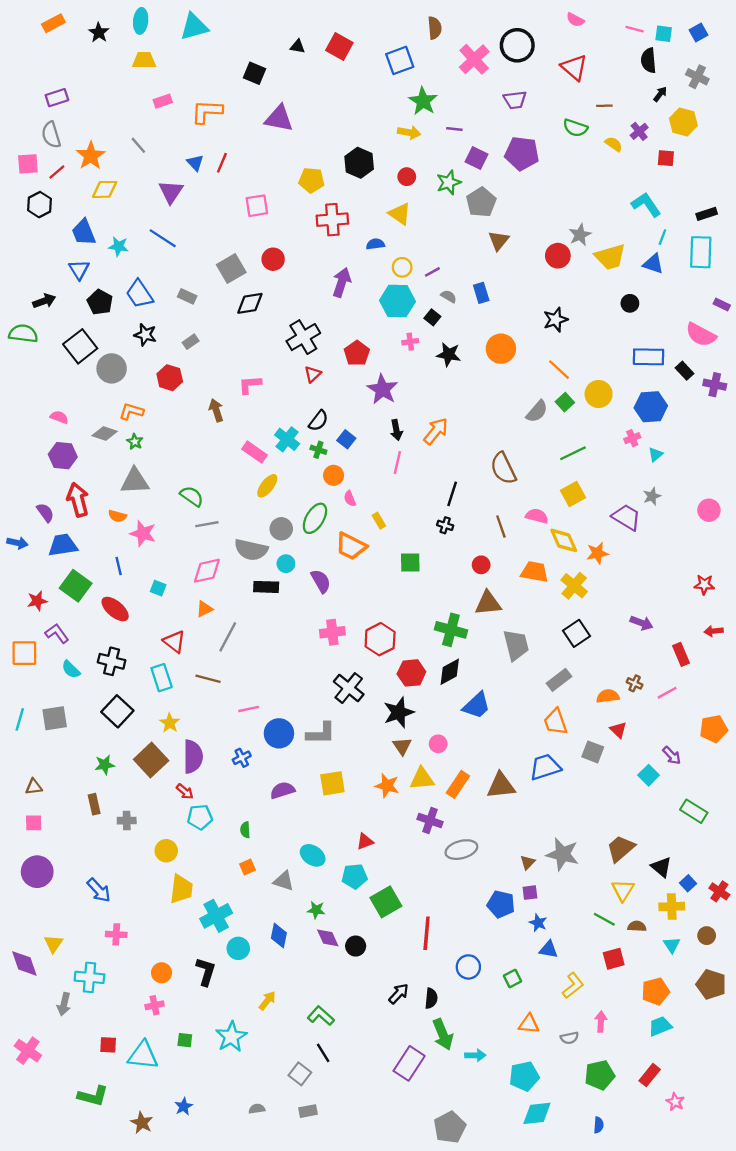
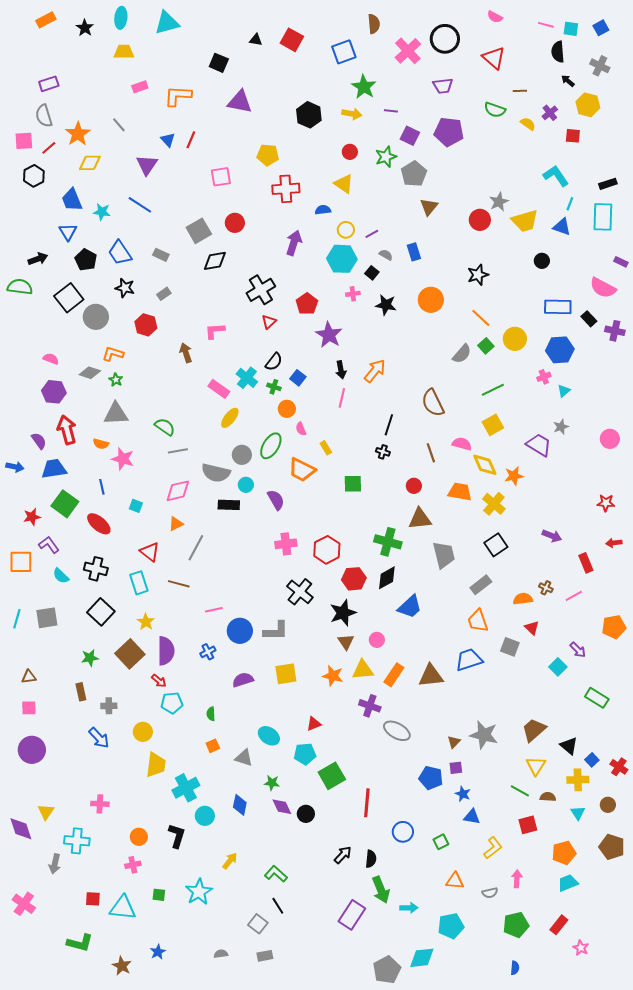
black arrow: (660, 94) -> (568, 81), turned -88
black hexagon: (359, 163) -> (309, 115), moved
gray ellipse: (461, 850) -> (397, 731), turned 44
blue arrow: (99, 890) -> (99, 738), moved
cyan diamond: (537, 1113) -> (422, 958), moved

